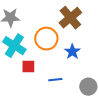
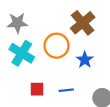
red square: (28, 67) -> (37, 89), moved

